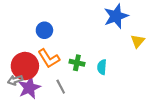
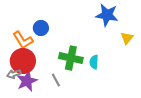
blue star: (116, 16) -> (107, 15), turned 30
orange L-shape: (49, 58) -> (23, 40), moved
green cross: (77, 63) -> (71, 58), size x1.6

